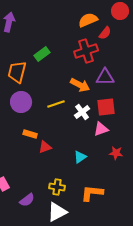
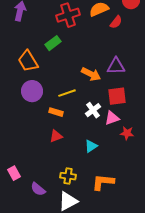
red cross: (86, 51) -> (68, 15), moved
orange trapezoid: (17, 72) -> (28, 61), turned -45
white cross: (82, 112) -> (93, 110), moved
orange rectangle: (30, 134) -> (56, 112), moved
red star: (116, 153) -> (127, 133), moved
purple semicircle: (27, 200) -> (38, 189), turned 77

